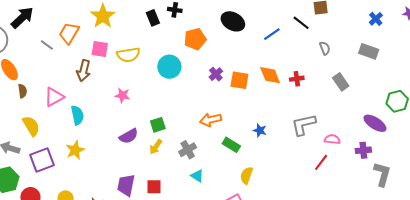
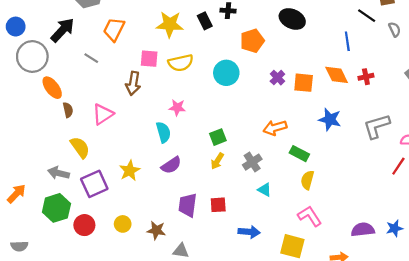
yellow star: (103, 16) -> (170, 24), moved, turned -30
orange trapezoid: (69, 33) -> (114, 29), moved
blue line: (272, 34) -> (347, 41), moved, turned -60
gray semicircle: (325, 48) -> (395, 29), moved
cyan semicircle: (77, 115) -> (163, 132), moved
blue star: (260, 130) -> (330, 119), moved, size x1.5
purple semicircle: (129, 136) -> (171, 165), moved
yellow semicircle: (246, 175) -> (307, 180), moved

